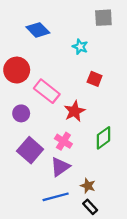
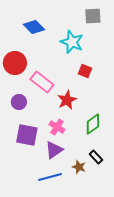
cyan star: (80, 47) -> (72, 42), size x1.6
purple square: (30, 150) -> (27, 135), turned -30
black rectangle: (90, 207) -> (96, 157), moved

